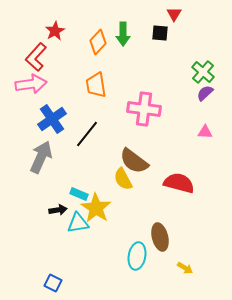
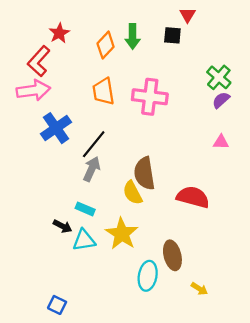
pink cross: (144, 109) -> (150, 97), moved
gray arrow: (41, 157) -> (92, 169), moved, size x0.7
brown semicircle: (134, 161) -> (144, 173), turned 44
yellow star: (96, 208) -> (122, 234), moved
black arrow: (58, 210) -> (62, 226), turned 36

